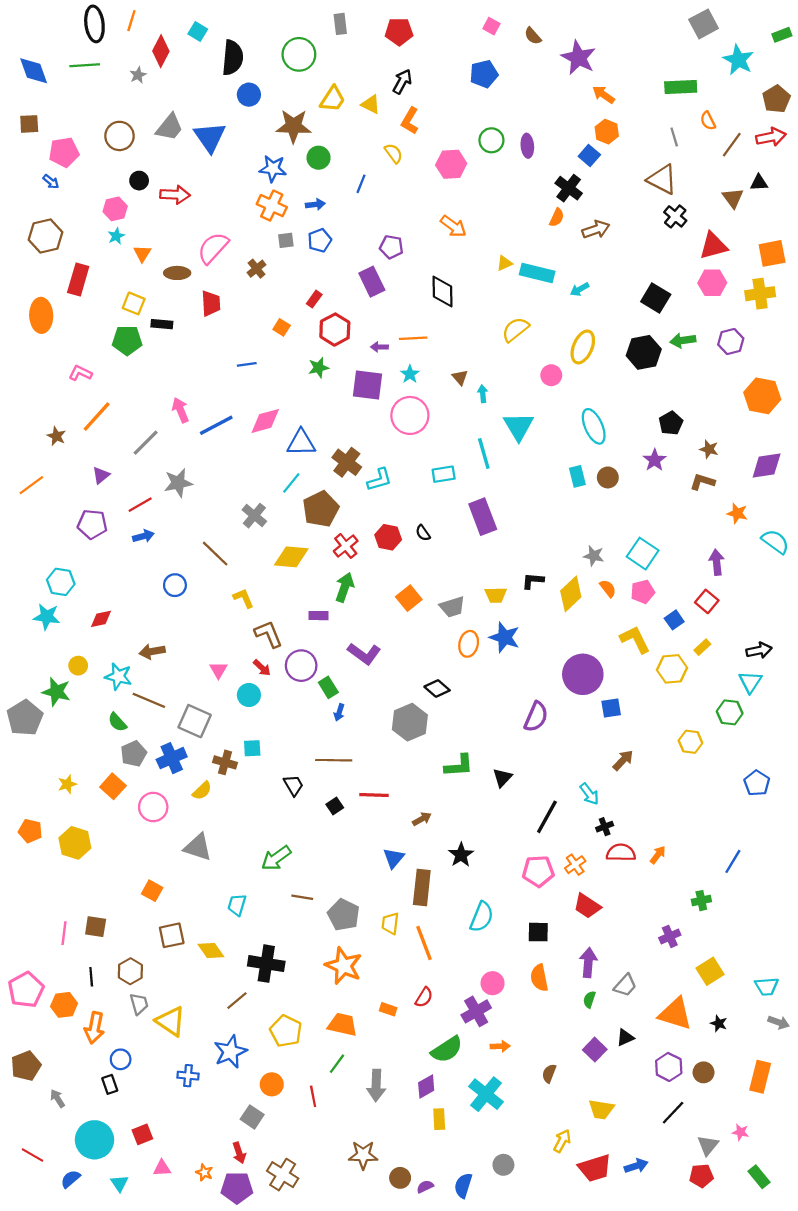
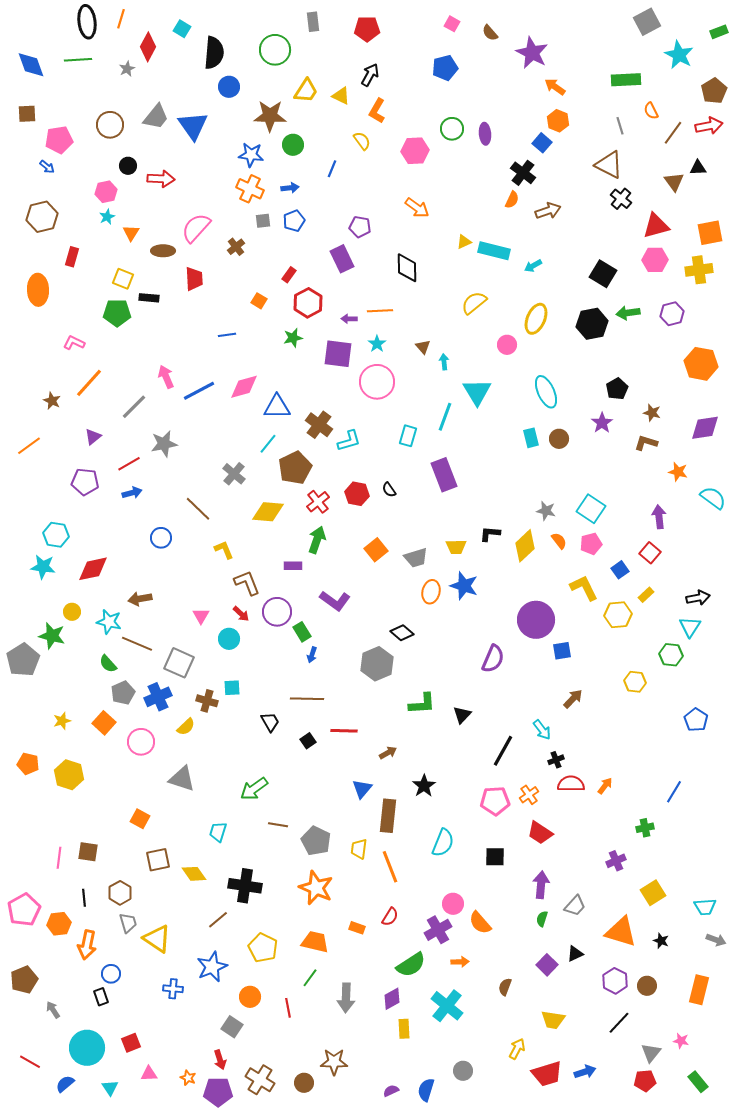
red rectangle: (78, 280) -> (72, 257), size x0.7
cyan line: (484, 454) -> (445, 417), turned 36
cyan rectangle: (444, 474) -> (408, 436), turned -65
red diamond: (101, 619) -> (93, 569), size x1.5
orange semicircle: (539, 978) -> (480, 923), moved, turned -30
brown circle: (400, 1178) -> (304, 1083), moved

